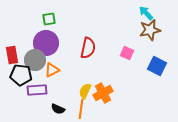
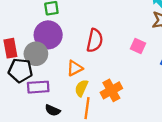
orange triangle: (52, 70) -> (75, 68), moved
yellow semicircle: (85, 91) -> (81, 88), moved
black semicircle: (58, 109) -> (53, 110), moved

